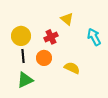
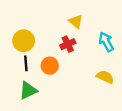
red cross: (51, 37) -> (68, 44), moved
yellow semicircle: (72, 68) -> (105, 77), moved

